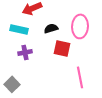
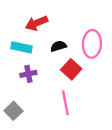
red square: (62, 48) -> (71, 69), turned 30
pink line: (80, 77) -> (65, 103), moved

